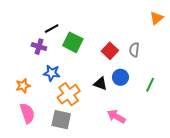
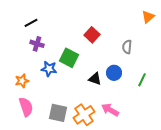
black line: (52, 29) -> (31, 23), moved
green square: (73, 42) -> (69, 58), moved
red square: (110, 51) -> (92, 35), moved
orange cross: (69, 94) -> (84, 115), moved

